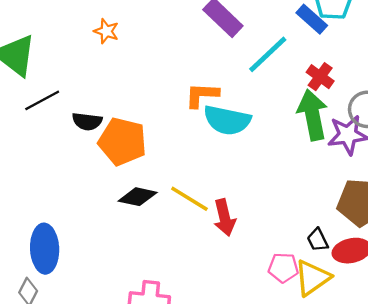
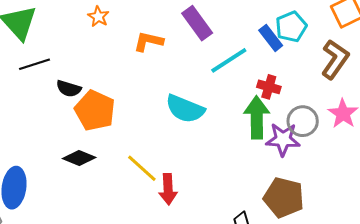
red cross: (320, 77) -> (269, 87), turned -30
orange L-shape: (202, 95) -> (148, 41), moved
black diamond: (138, 197) -> (79, 158), moved

